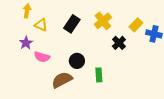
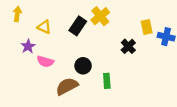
yellow arrow: (27, 11) -> (17, 14), moved
yellow cross: (103, 21) -> (100, 16), moved
yellow rectangle: (136, 25) -> (147, 27), turned -56

